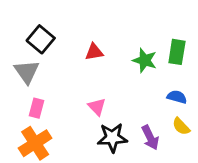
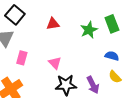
green rectangle: (177, 52) -> (112, 24), turned -30
green star: (145, 60) -> (89, 30), turned 30
pink rectangle: (37, 108) -> (22, 58), moved

